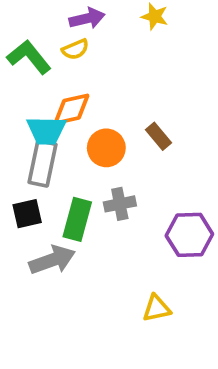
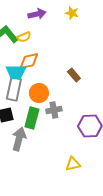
yellow semicircle: (75, 49) -> (24, 37), moved
orange circle: (106, 148) -> (39, 93), moved
gray arrow: (52, 260) -> (19, 139), turned -55

